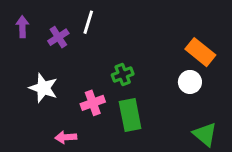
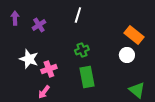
white line: (88, 22) -> (78, 15), moved
pink cross: (93, 103) -> (49, 69), moved
pink arrow: (66, 137) -> (44, 92), turned -48

